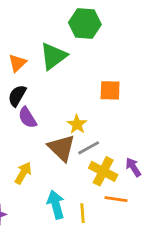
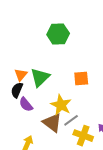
green triangle: (53, 56) -> (40, 77), moved
orange triangle: (17, 63) -> (21, 75), moved
yellow star: (77, 124) -> (61, 105), size x1.5

